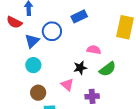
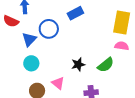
pink semicircle: (94, 50) -> (122, 46), moved
pink triangle: (67, 85) -> (58, 83), moved

